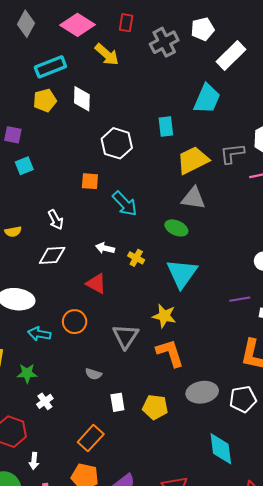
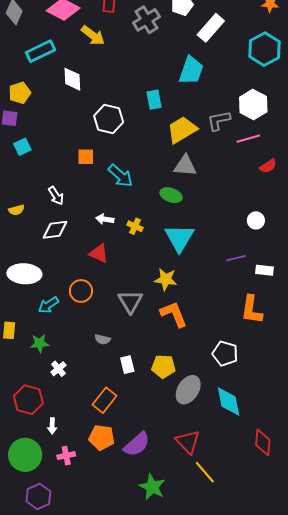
yellow pentagon: (45, 100) -> (20, 93), moved
cyan arrow: (39, 334) -> (48, 305), turned -40
gray ellipse: (202, 392) -> (188, 390), moved, turned -44
white pentagon: (243, 399) -> (225, 354), moved, turned 30

